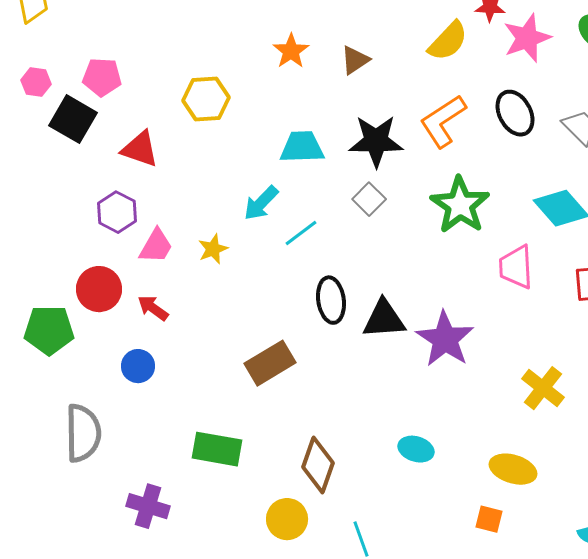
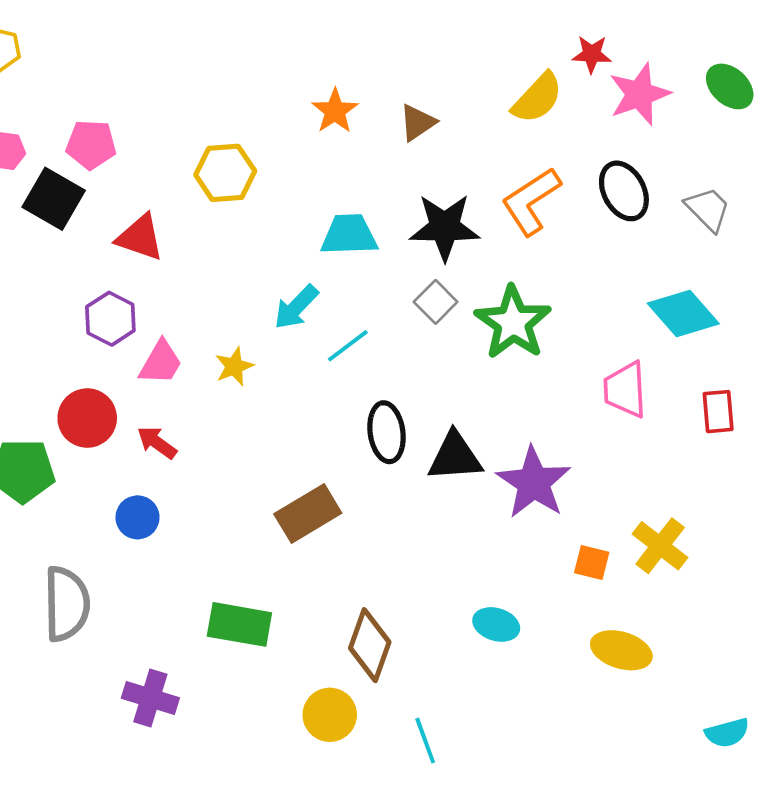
green star: (460, 205) -> (513, 323), moved
orange square: (489, 519) -> (592, 563), moved

